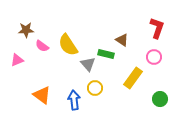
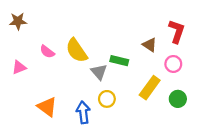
brown star: (26, 30) -> (18, 21), moved
brown triangle: (122, 40) -> (150, 45), moved
green circle: (160, 99) -> (178, 99), moved

